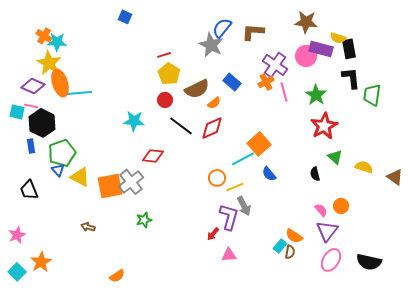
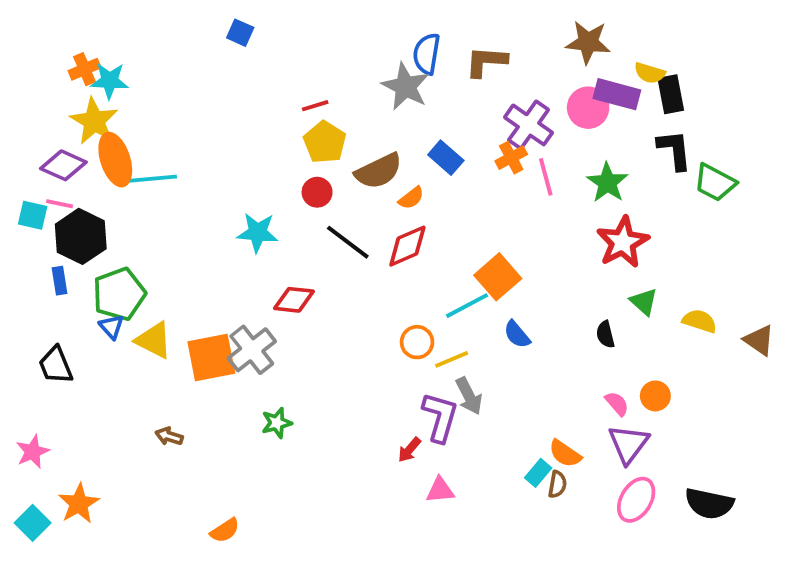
blue semicircle: (222, 28) -> (427, 54), turned -30
orange cross: (44, 36) -> (85, 69), turned 35
green trapezoid: (372, 95) -> (715, 183), turned -70

